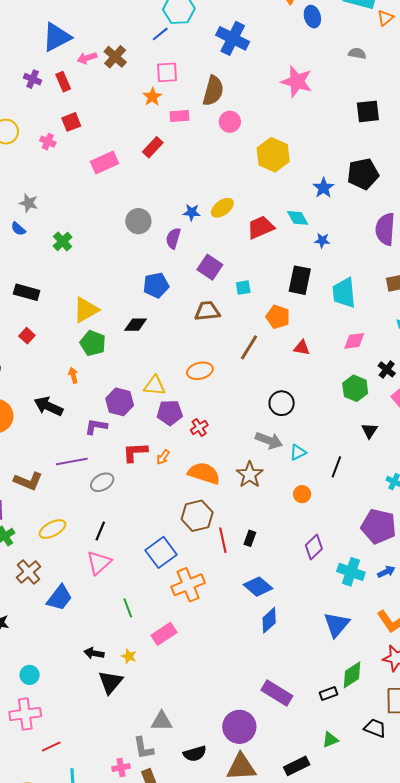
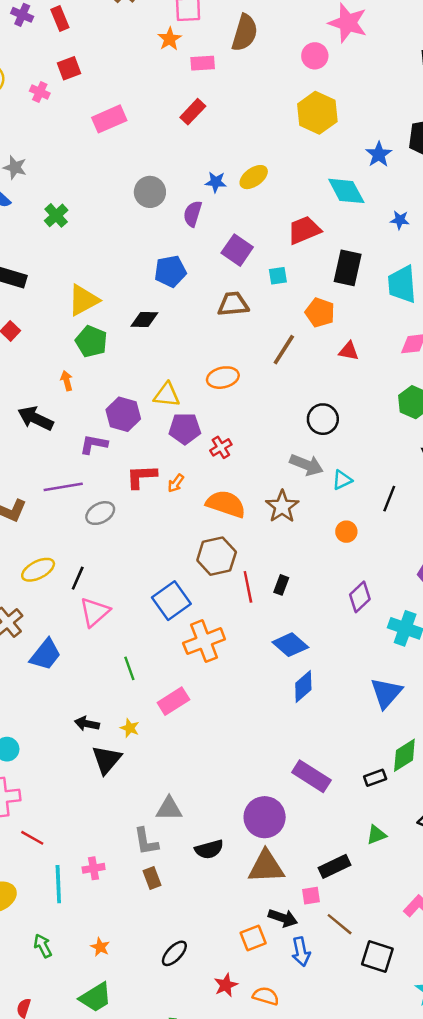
pink circle: (230, 122) -> (315, 56), moved
red rectangle: (153, 147) -> (193, 112), moved
cyan diamond: (298, 218) -> (346, 191), size x1.4
red trapezoid: (261, 227) -> (304, 230), moved
blue star: (322, 241) -> (400, 220), moved
black line: (100, 531) -> (78, 578), moved
red line: (51, 747) -> (32, 838), turned 54
pink cross: (121, 768) -> (94, 868), moved

